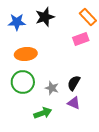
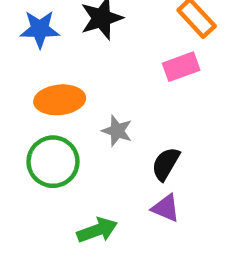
gray star: (52, 88) -> (117, 131), moved

